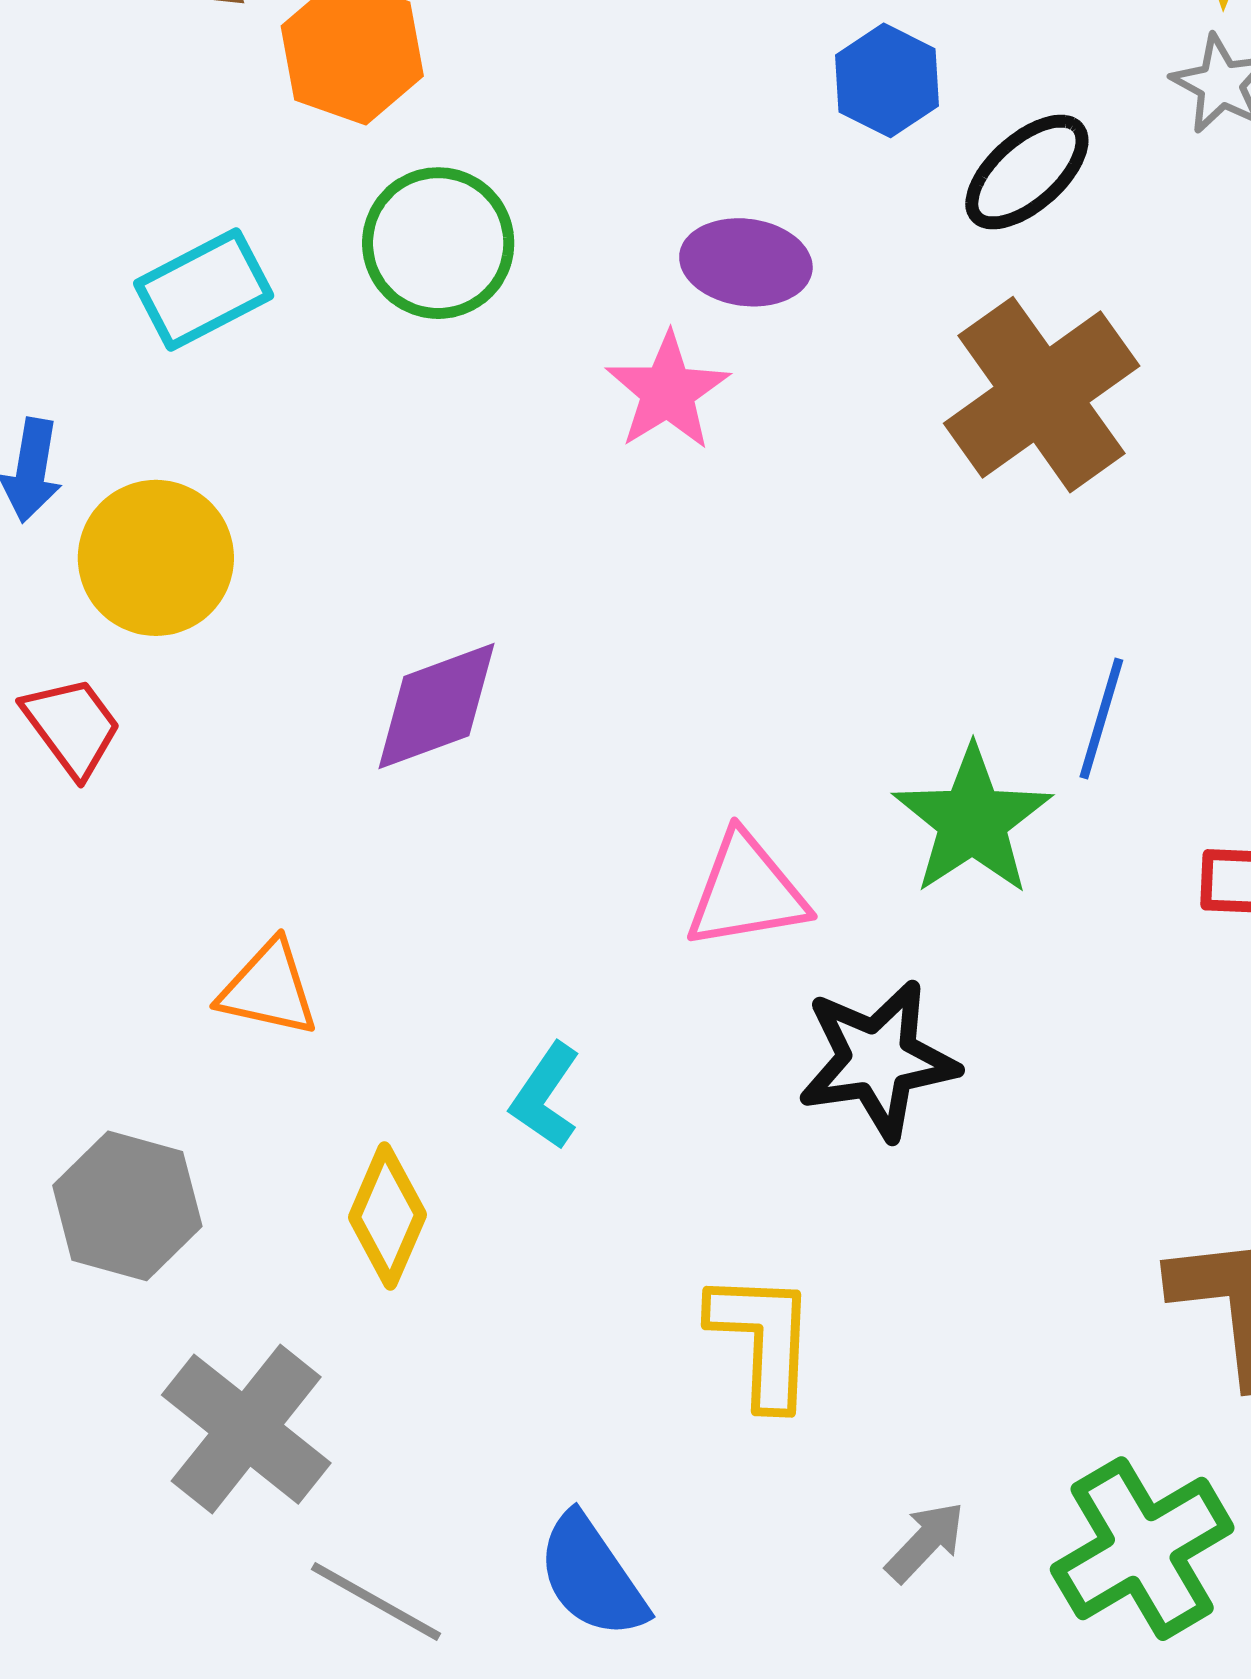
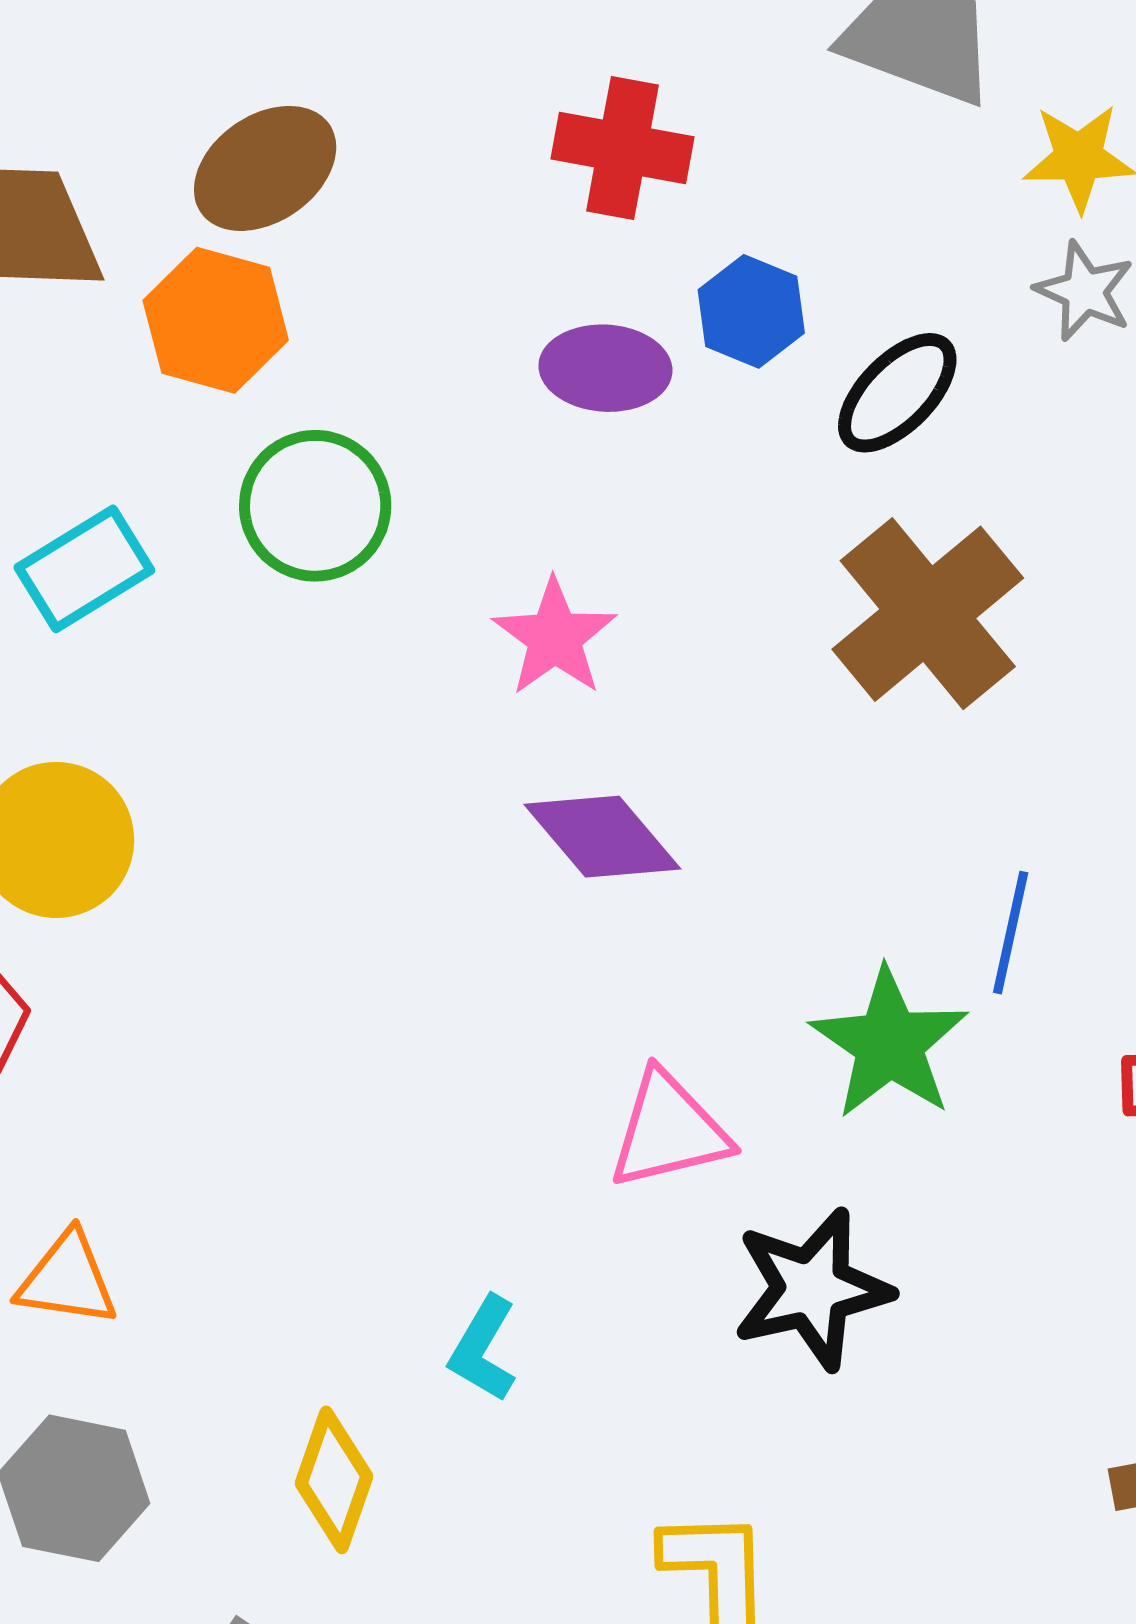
purple ellipse: (746, 262) -> (605, 368), moved
purple diamond: (436, 706) -> (602, 837), moved, turned 74
orange triangle: (268, 989) -> (67, 1279), moved

